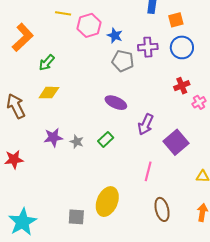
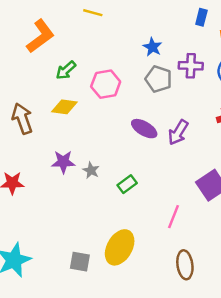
pink hexagon: (89, 25) -> (106, 84), moved
purple arrow: (146, 124) -> (178, 132), moved
green rectangle: (106, 139) -> (127, 184), moved

